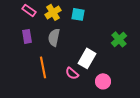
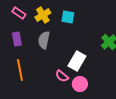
orange line: (43, 67) -> (20, 70), moved
pink circle: (103, 81) -> (80, 84), moved

